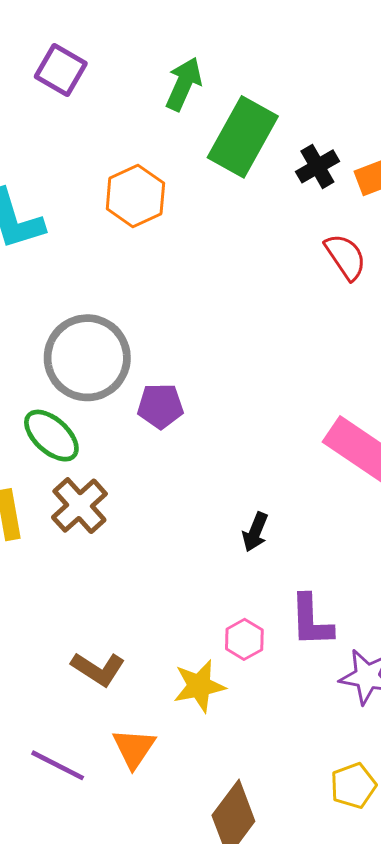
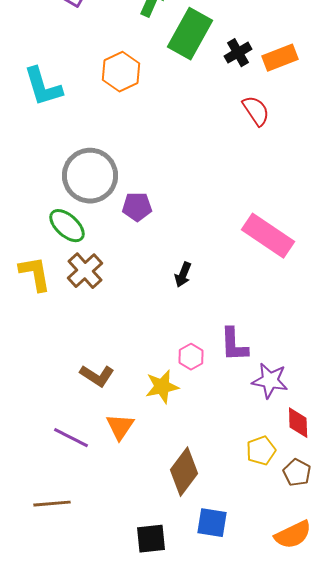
black arrow: (255, 532) -> (183, 275), moved

